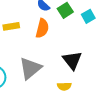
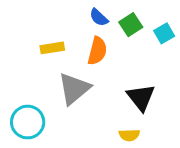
gray triangle: (30, 68) -> (74, 89), moved

